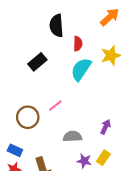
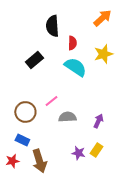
cyan semicircle: (81, 69) -> (75, 67), turned 90
gray semicircle: (72, 136) -> (67, 117), moved
blue rectangle: (15, 150) -> (22, 140), moved

